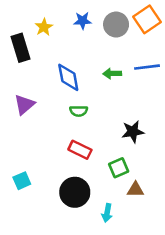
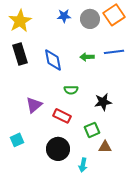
yellow star: (44, 27) -> (20, 21), moved, size x1.6
black rectangle: (21, 48) -> (20, 54), moved
purple triangle: (24, 105) -> (34, 105), moved
green semicircle: (79, 111) -> (71, 90), moved

